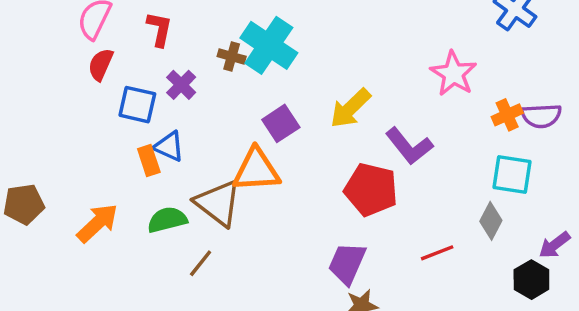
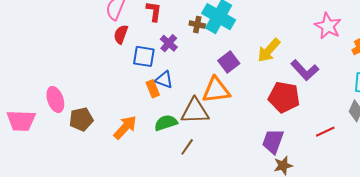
brown triangle: (218, 203) -> (195, 111), turned -36

